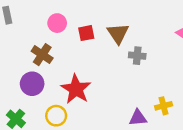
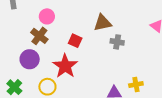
pink circle: (57, 23) -> (47, 16), moved
red square: (86, 33) -> (75, 41), moved, turned 32
brown triangle: (118, 33) -> (103, 23), turned 48

